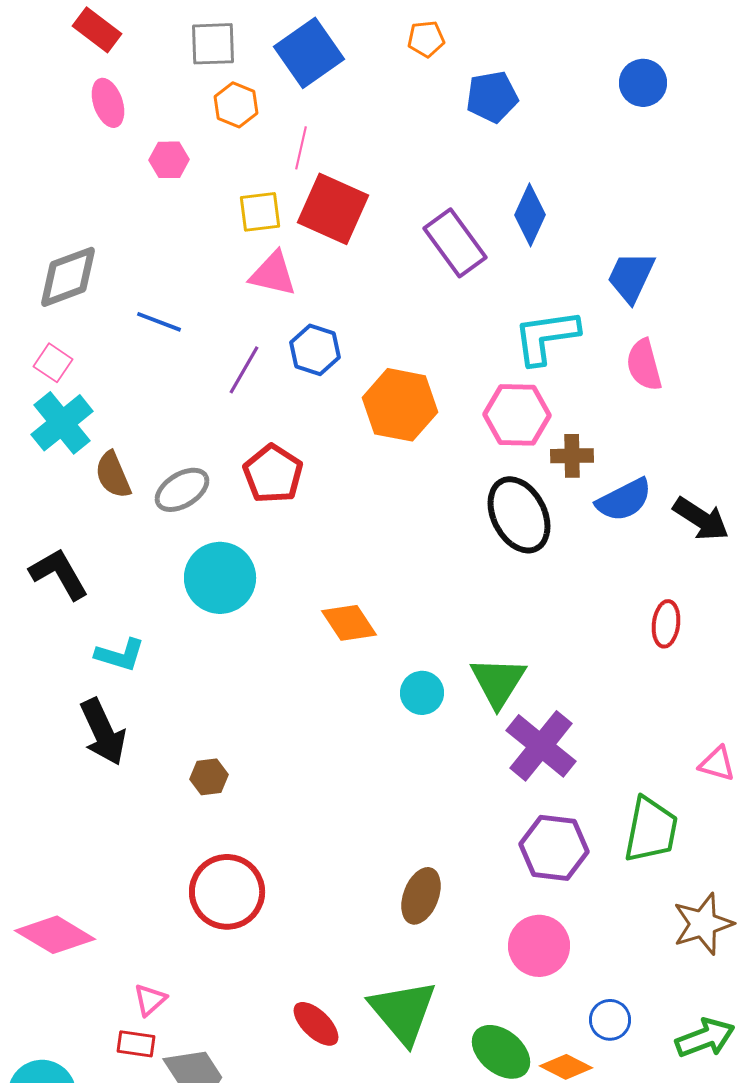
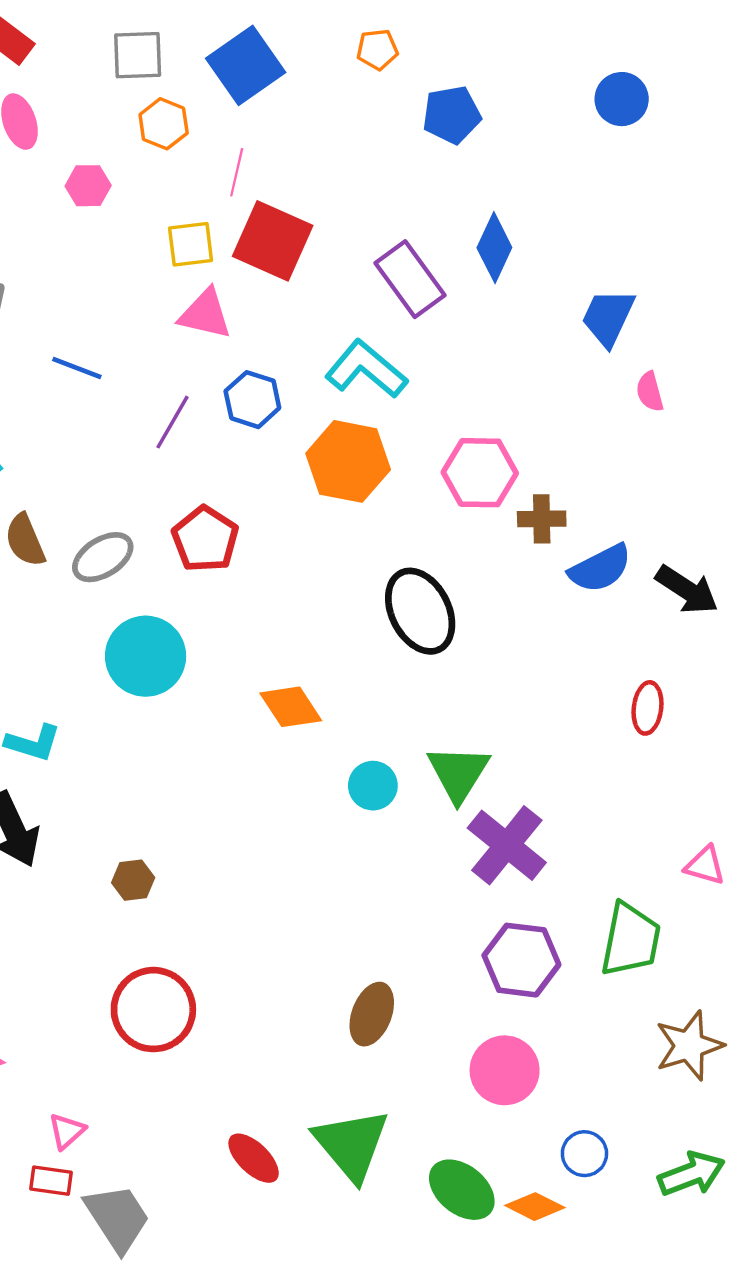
cyan L-shape: (546, 337) -> (366, 369), moved, turned 48
pink semicircle: (644, 365) -> (650, 392), moved, size x0.7
black ellipse: (519, 515) -> (420, 611), moved

